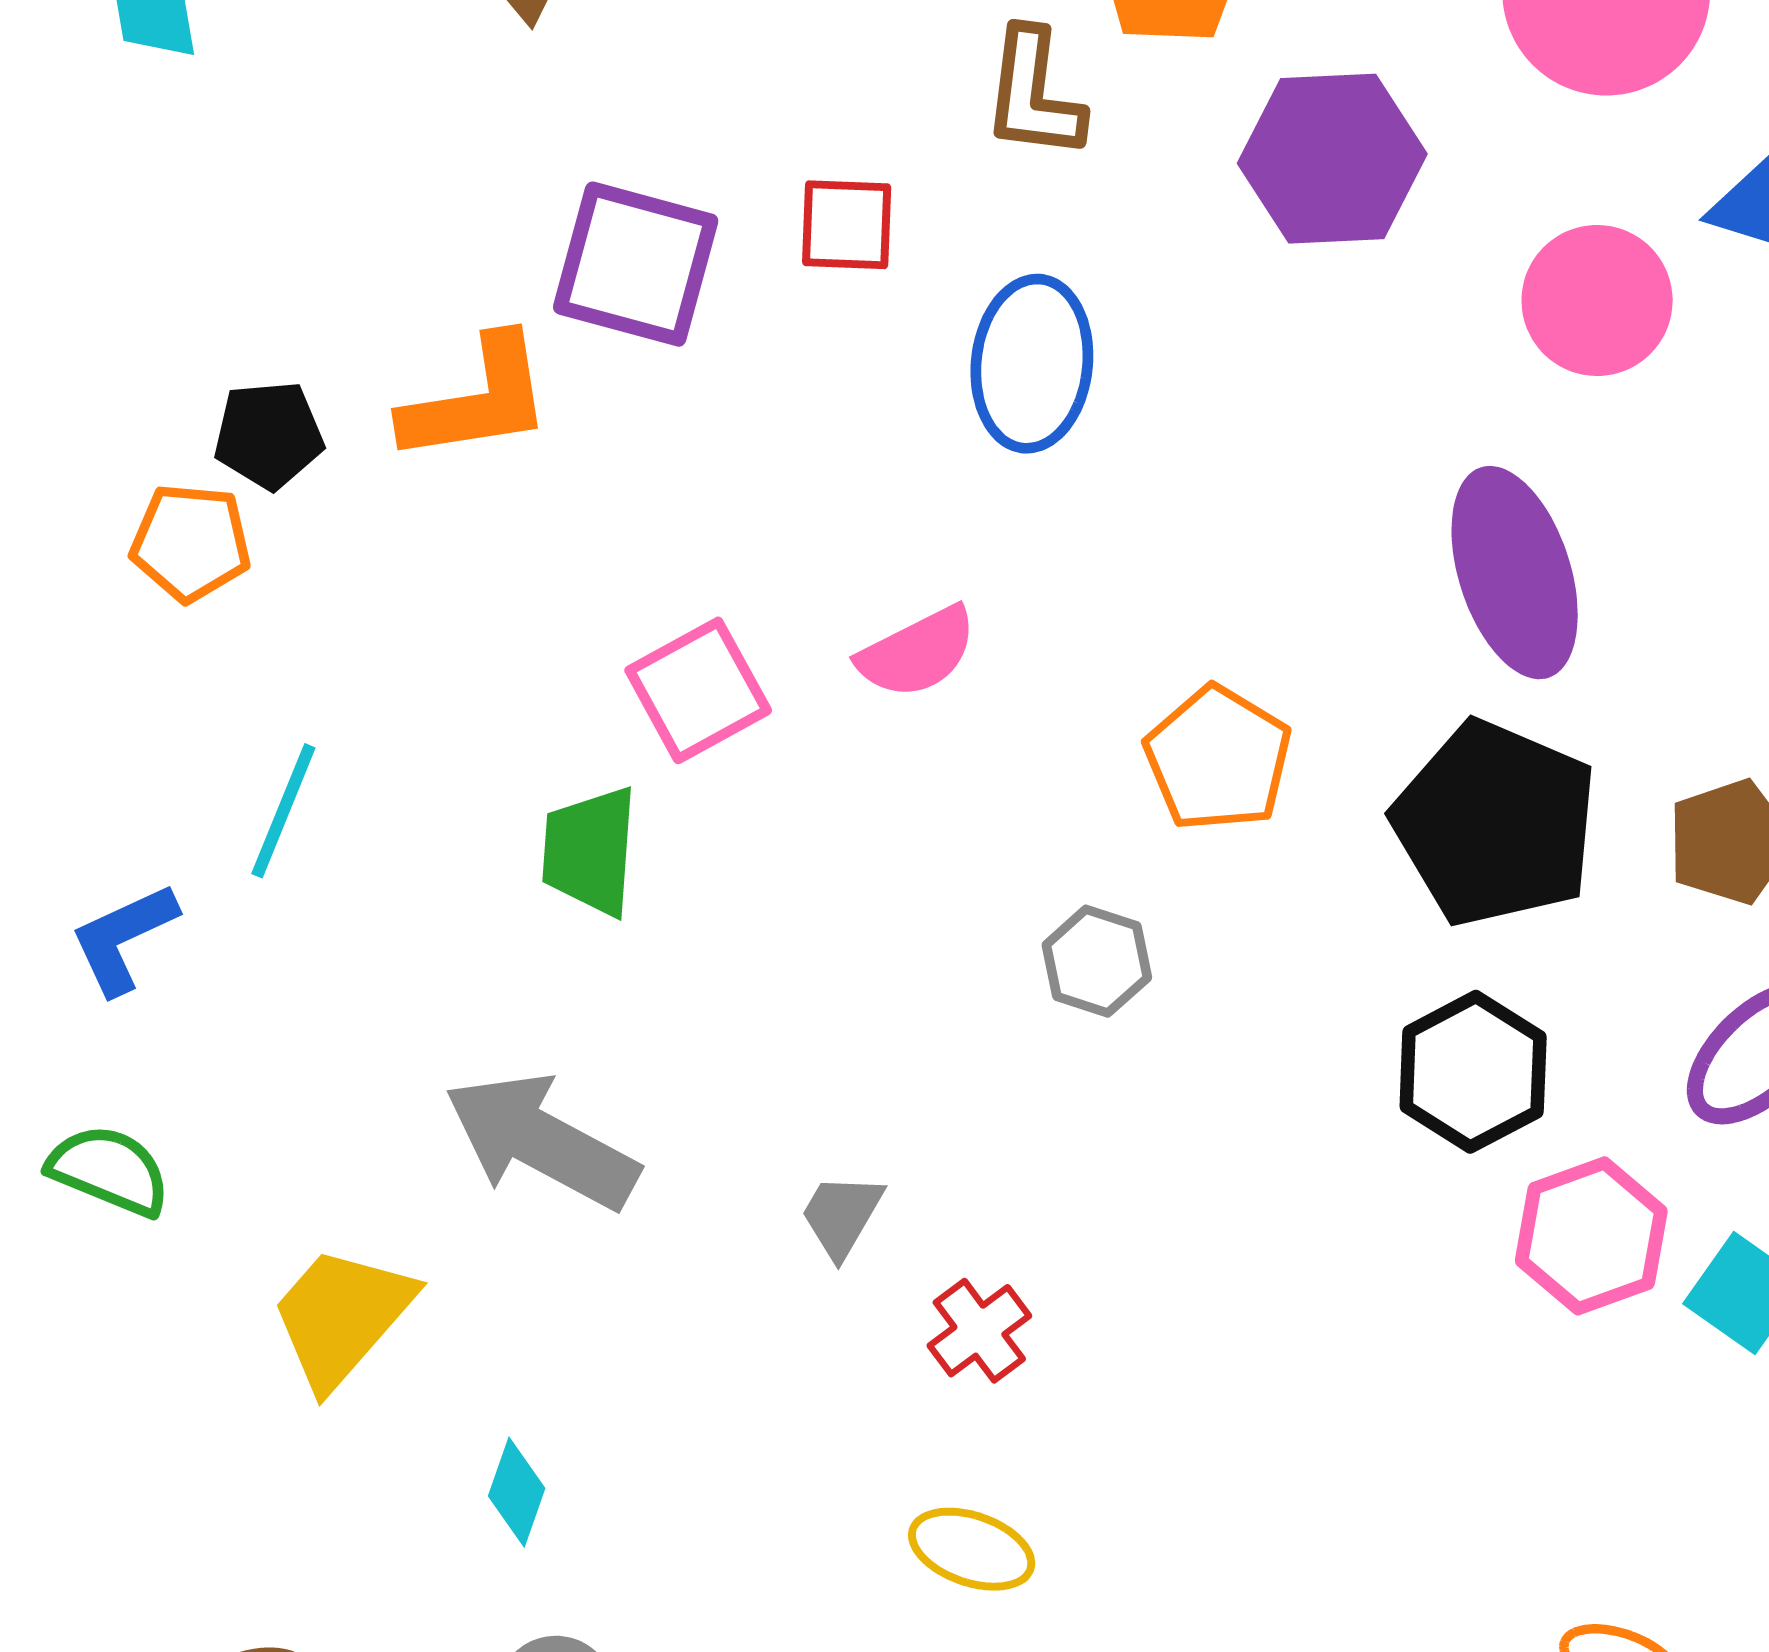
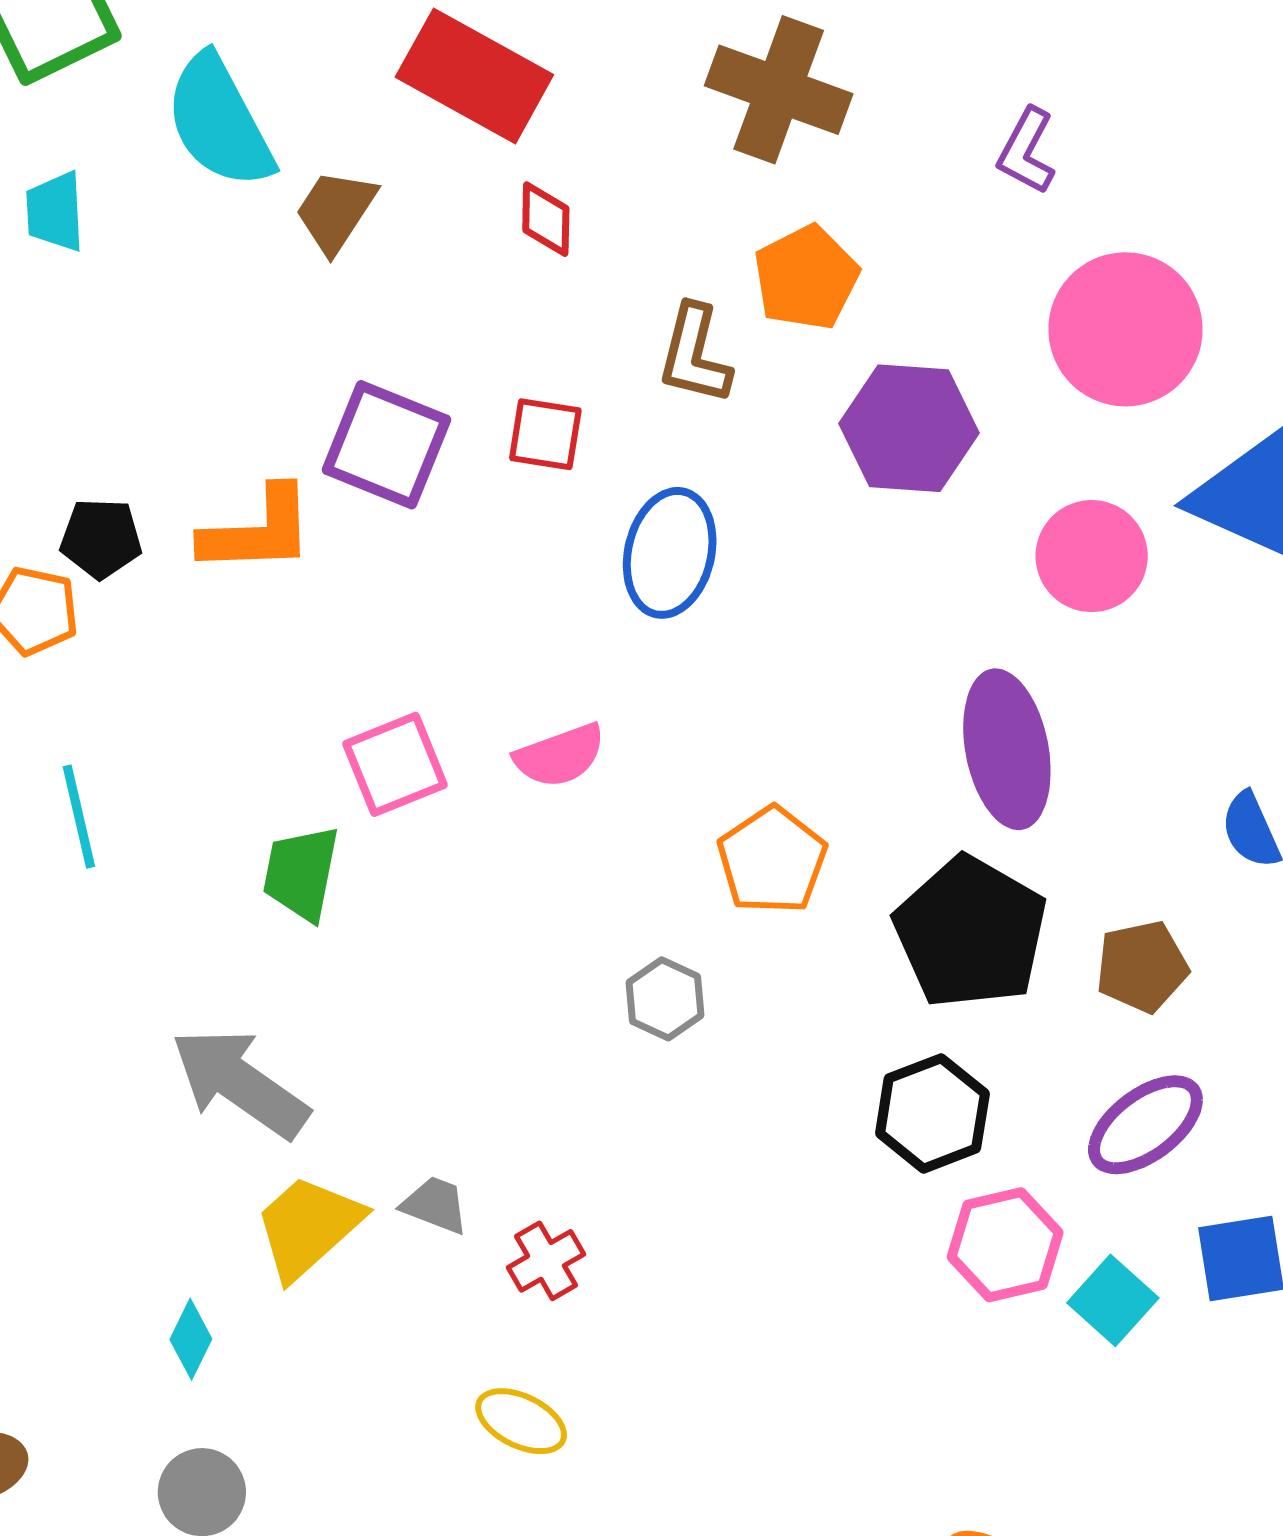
cyan line: (283, 811) -> (79, 817), turned -42
gray trapezoid: (842, 1215) -> (435, 1205), moved, turned 74
yellow trapezoid: (342, 1317) -> (308, 1227), moved

